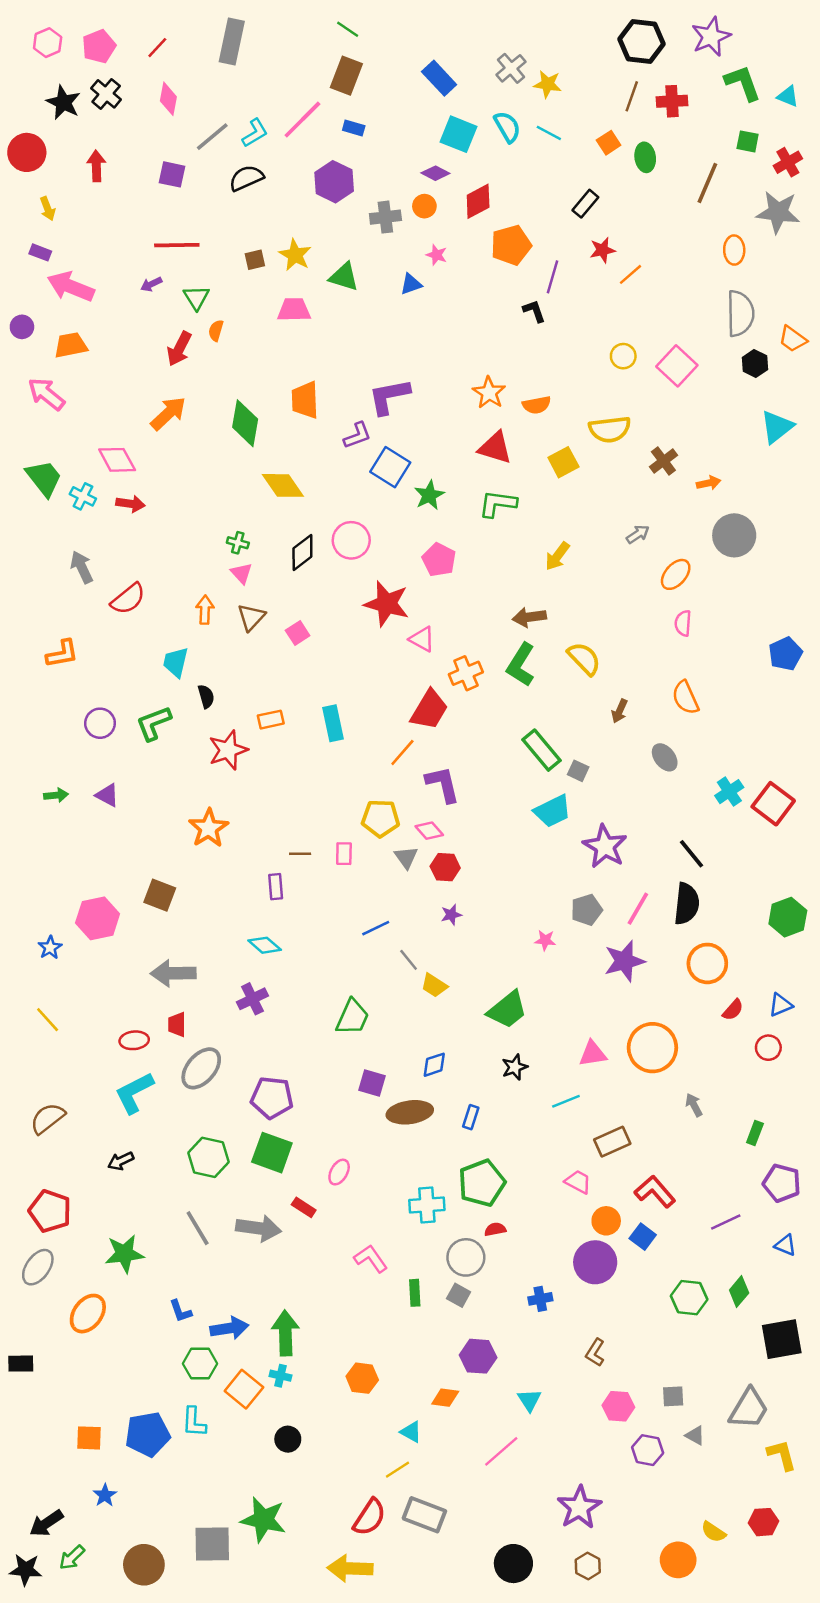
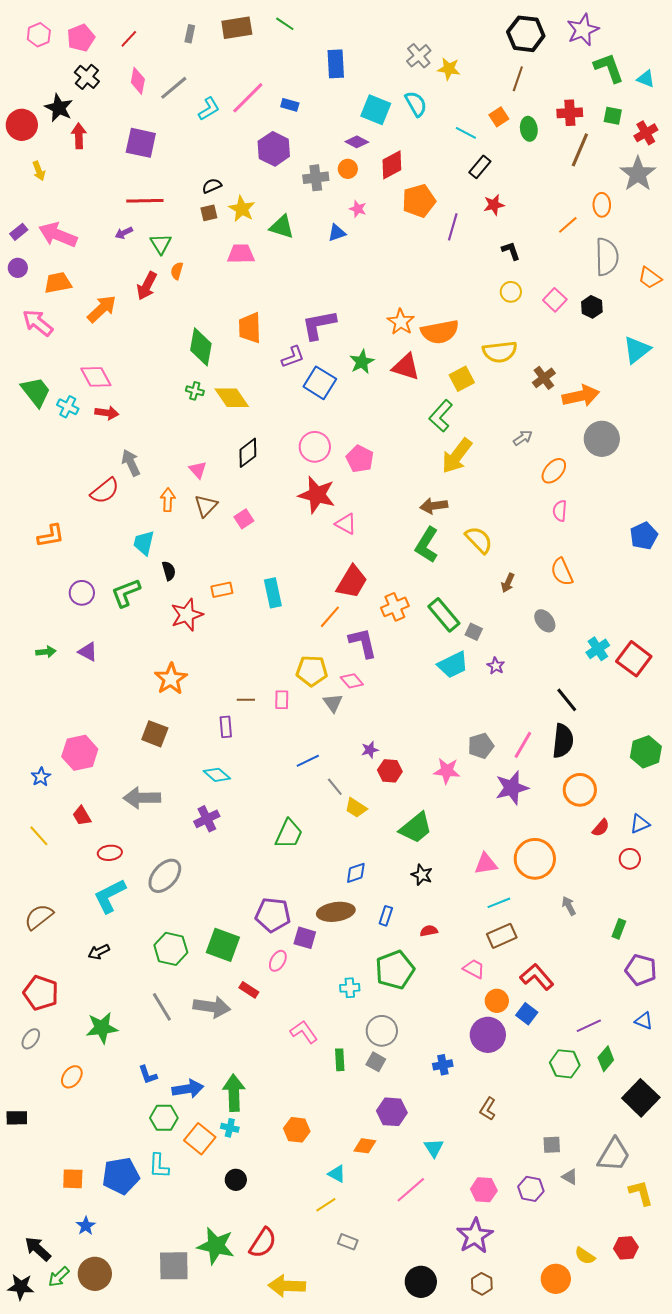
gray rectangle: (232, 41) -> (190, 34), size x0.5
brown rectangle: (346, 76) -> (237, 28), moved, turned 60
blue rectangle: (439, 78) -> (336, 64), moved, turned 40
red cross: (672, 101) -> (570, 113), moved
black star: (63, 102) -> (59, 108), moved
cyan line: (549, 133) -> (466, 133), moved
gray line: (212, 137) -> (174, 88), moved
purple square: (172, 174) -> (141, 143), size x1.4
black semicircle: (246, 178) -> (212, 186), moved, size x0.7
gray star: (778, 212) -> (638, 174), turned 30
purple rectangle: (40, 252) -> (19, 232), moved, turned -60
orange line: (631, 274) -> (568, 225), moved
black L-shape: (534, 311) -> (511, 251), moved
black hexagon: (755, 363) -> (592, 307), moved
pink square: (677, 366) -> (555, 300), size x0.7
orange semicircle: (537, 405) -> (440, 332), size x1.6
orange arrow: (168, 413) -> (102, 309), moved
orange arrow: (709, 483) -> (581, 396), size x1.8
green star: (429, 495) -> (362, 362), moved
green L-shape: (498, 504) -> (441, 416), moved, turned -56
pink circle: (351, 540) -> (315, 447), moved
green cross: (238, 543) -> (195, 391), moved
yellow arrow: (557, 556) -> (457, 456), size x1.5
gray arrow: (82, 567) -> (131, 463), moved
orange cross: (466, 673) -> (395, 607), moved
purple star: (605, 846) -> (496, 666), moved, size x0.5
red hexagon: (445, 867) -> (390, 771), moved
brown square: (160, 895) -> (155, 734), moved
pink star: (545, 940) -> (447, 771), size x1.5
red trapezoid: (177, 1024) -> (82, 816), moved, turned -30
black star: (515, 1067) -> (422, 875), turned -30
purple square: (372, 1083) -> (305, 938), moved
purple pentagon: (272, 1098) -> (273, 915), moved
cyan line: (566, 1101) -> (499, 903), moved
cyan cross: (427, 1205) -> (350, 988), size x0.7
purple line: (726, 1222) -> (589, 1026), moved
red semicircle: (495, 1229) -> (429, 931), moved
gray ellipse: (38, 1267) -> (31, 1039), size x0.7
orange ellipse: (88, 1314) -> (72, 1077), size x0.7
black square: (782, 1339) -> (641, 1098), turned -36
pink hexagon: (618, 1406) -> (484, 1190), moved
gray rectangle: (424, 1515) -> (348, 1242), size x0.6
red semicircle: (370, 1517) -> (263, 1243), moved
black arrow: (46, 1523) -> (38, 1249), turned 76
brown circle: (144, 1565) -> (95, 1274), moved

